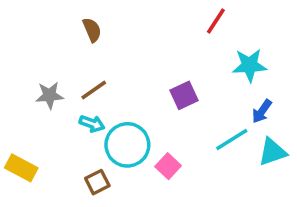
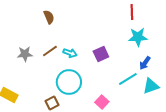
red line: (216, 21) -> (132, 12), moved, turned -35
cyan arrow: (92, 124) -> (70, 53), moved
pink square: (168, 166) -> (102, 102), moved

